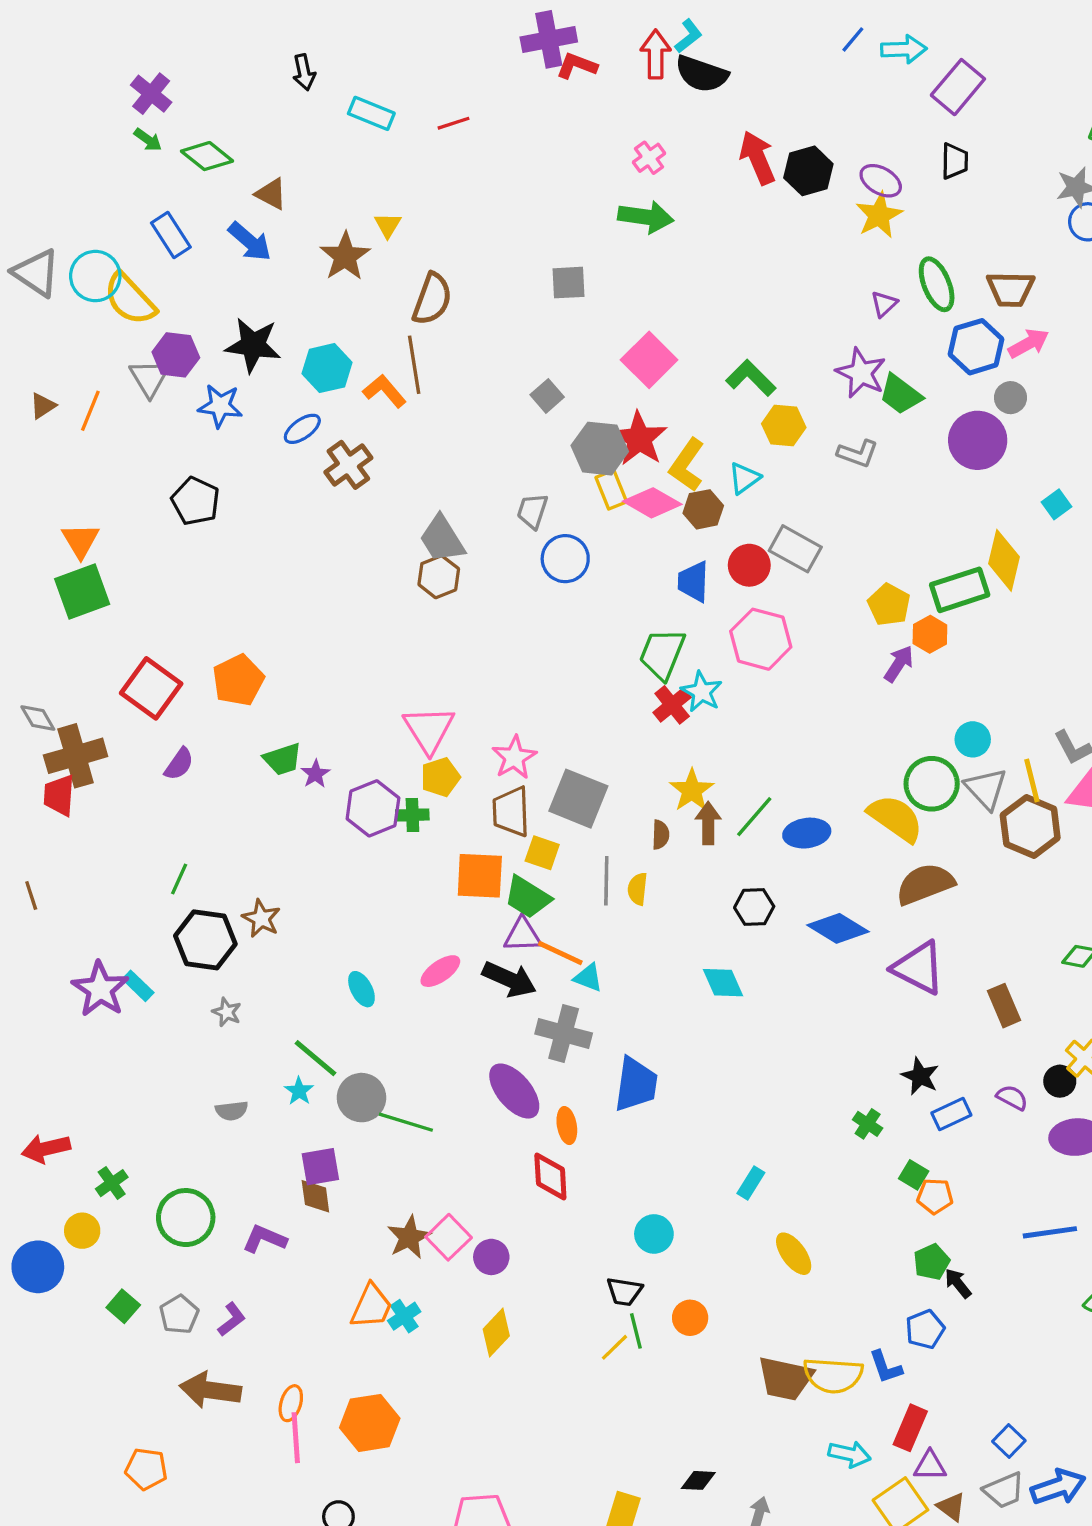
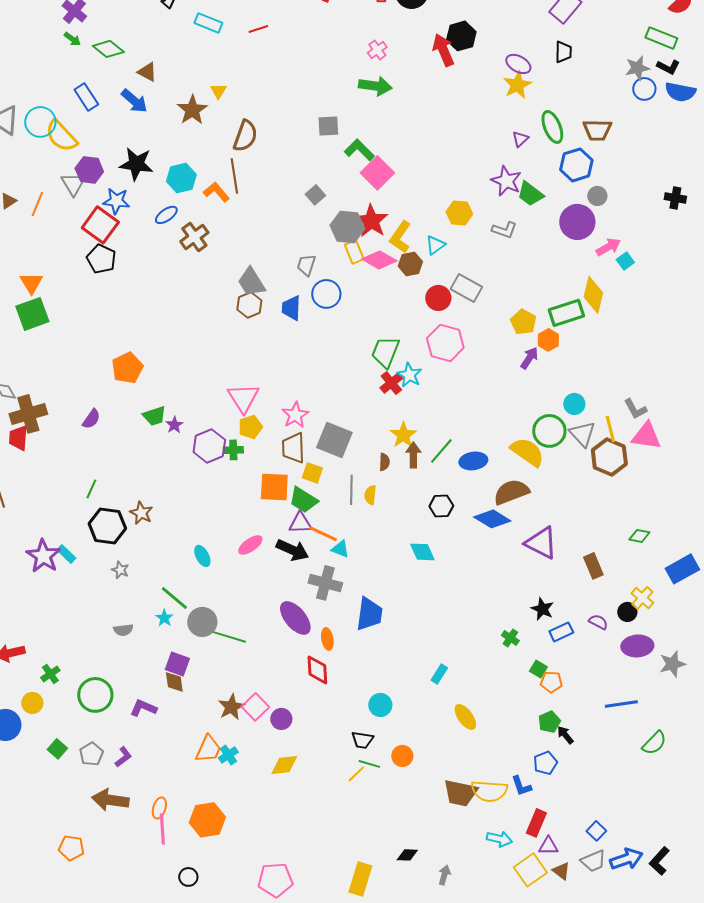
black hexagon: (808, 171) -> (461, 36), moved
pink arrow: (1029, 343) -> (608, 247), moved
green L-shape: (751, 378) -> (359, 150), moved
blue trapezoid: (693, 582) -> (291, 308), moved
red square: (151, 688) -> (100, 225), moved
brown semicircle: (925, 884) -> (511, 492), moved
purple square: (320, 1167) -> (177, 664), turned 30
green line: (636, 1331) -> (369, 764), turned -60
yellow diamond: (496, 1333) -> (284, 765), turned 40

